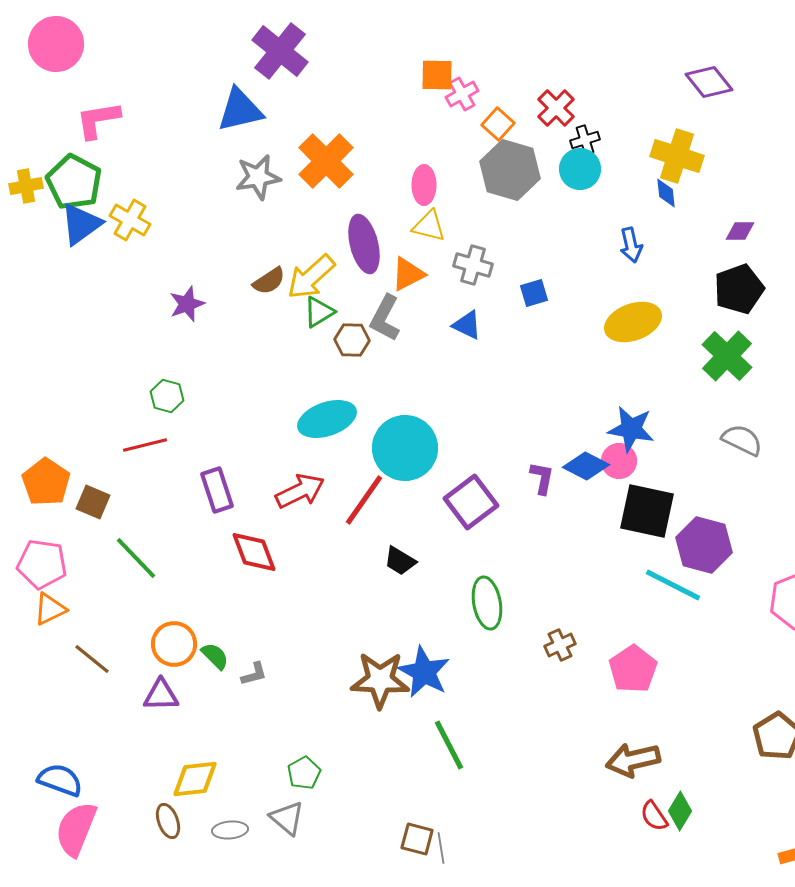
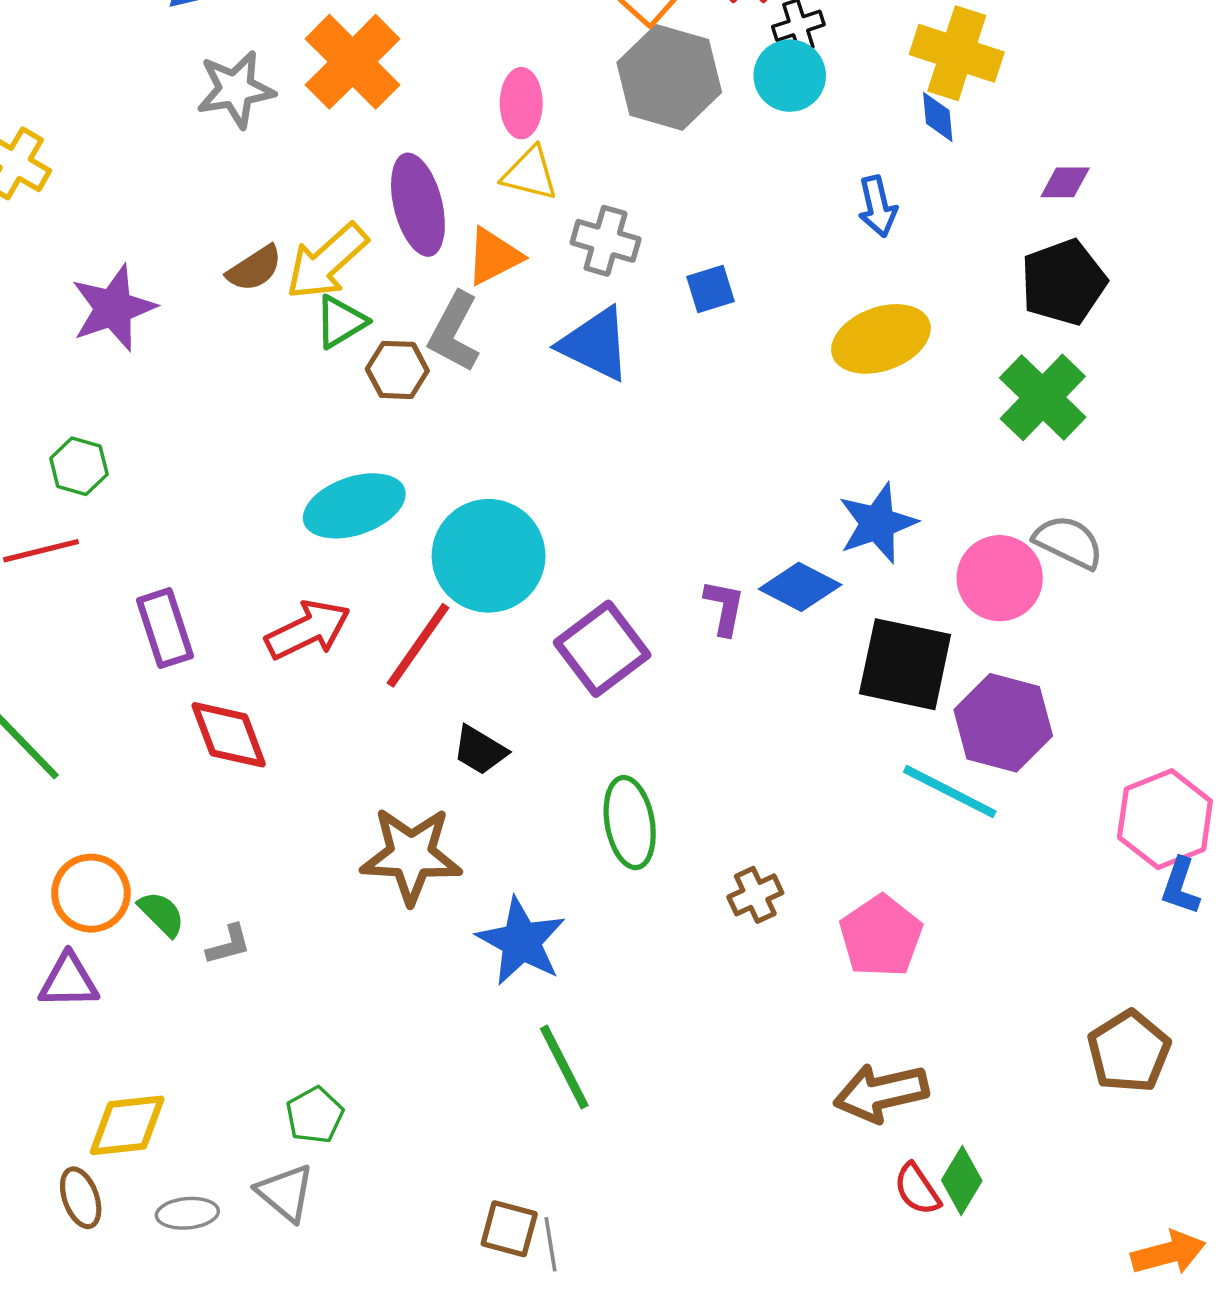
purple star: (187, 304) -> (113, 308), size x1.4
blue triangle: (467, 325) -> (595, 344), size x1.5
blue star: (631, 429) -> (878, 523), turned -30
pink circle: (619, 461) -> (1000, 578), moved, size x1.4
brown star: (380, 680) -> (411, 855), moved

